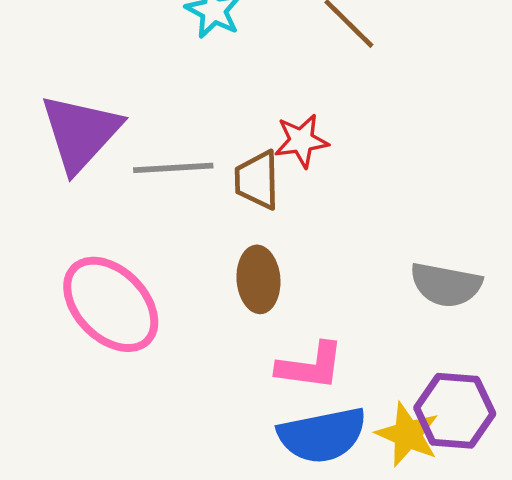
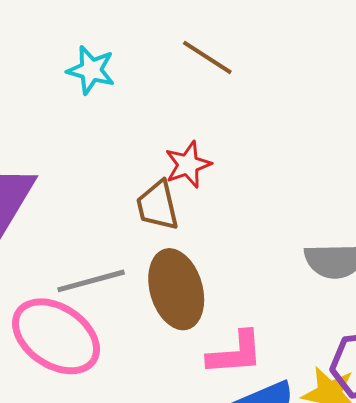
gray line: (173, 168) -> (91, 281), moved
brown ellipse: (258, 279) -> (176, 289), size x1.4

